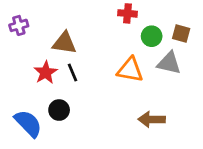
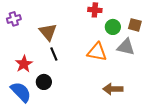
brown triangle: (64, 43) -> (48, 32), turned 42
red star: (46, 72) -> (24, 64), moved

